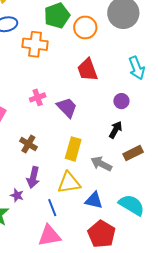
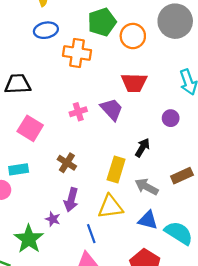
red trapezoid: (87, 70) -> (134, 83), turned -70
purple trapezoid: (67, 107) -> (112, 109), moved
black arrow: (116, 130) -> (142, 148), moved
blue triangle: (94, 200) -> (148, 220), moved

